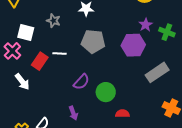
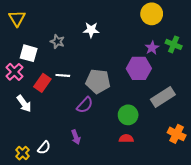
green cross: (167, 32) -> (174, 44), moved
gray pentagon: (93, 41) -> (98, 81), moved
green circle: (106, 92) -> (128, 115), moved

